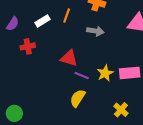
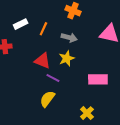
orange line: (67, 15) -> (43, 29), moved
yellow star: (105, 73) -> (67, 58), moved

